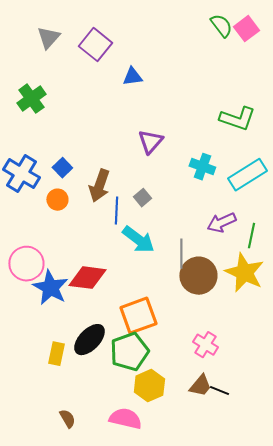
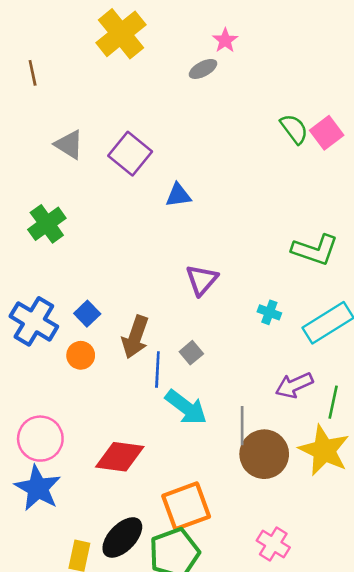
gray triangle: (48, 38) -> (69, 144), turned -40
cyan cross: (202, 167) -> (269, 312), size x0.7
blue star: (50, 288) -> (38, 488), moved

